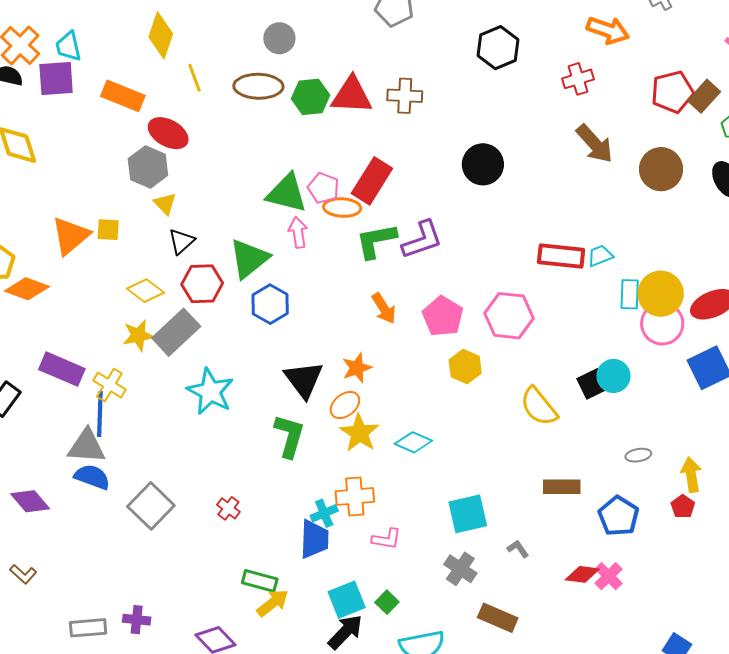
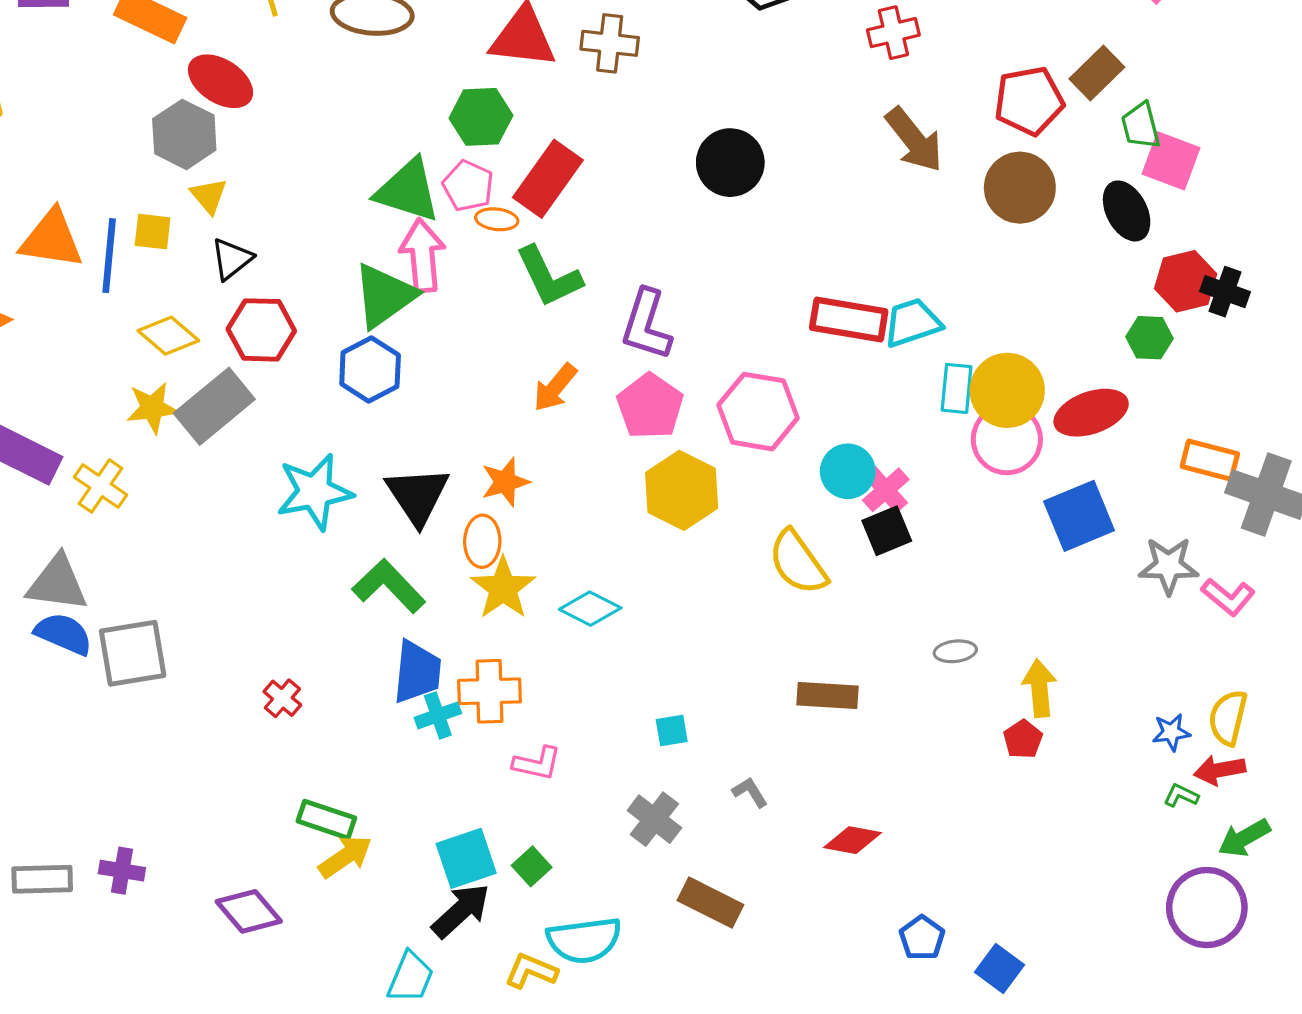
red pentagon: (672, 92) -> (1029, 101), moved
green hexagon: (311, 97) -> (481, 117), moved
orange ellipse: (342, 208) -> (497, 219), size x0.7
yellow square: (108, 230) -> (153, 232), moved
pink arrow: (298, 232) -> (423, 256), size x1.4
orange triangle: (71, 236) -> (52, 239), turned 45
purple L-shape: (422, 240) -> (646, 325), moved, turned 123
green L-shape: (376, 241) -> (549, 277), turned -108
cyan trapezoid: (600, 256) -> (912, 323), size x1.4
green triangle: (249, 259) -> (384, 296), moved
orange arrow: (384, 308) -> (555, 388), turned 68
yellow hexagon: (465, 367) -> (682, 490), size x1.4
cyan circle: (613, 376) -> (848, 471), moved
cyan star: (210, 391) -> (314, 492), moved, turned 30
orange ellipse: (345, 405) -> (482, 541), turned -52
blue line: (100, 414) -> (109, 256), moved
green L-shape: (289, 436) -> (389, 586), turned -63
gray square: (151, 506) -> (133, 653), moved, turned 33
cyan square: (468, 514) -> (672, 731), size x0.5
blue pentagon: (618, 516) -> (922, 938), moved, size x0.7
blue trapezoid: (314, 539) -> (417, 672), moved
pink cross: (609, 576) -> (886, 490), moved

